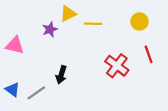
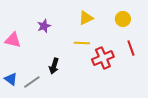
yellow triangle: (68, 14) -> (86, 18), moved
yellow line: (93, 24) -> (82, 43), moved
red cross: (117, 66) -> (103, 58), turned 30

